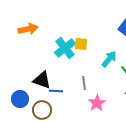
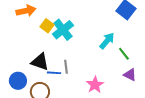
yellow square: (81, 44) -> (47, 26), moved, turned 32
gray line: (84, 83) -> (66, 67), moved

